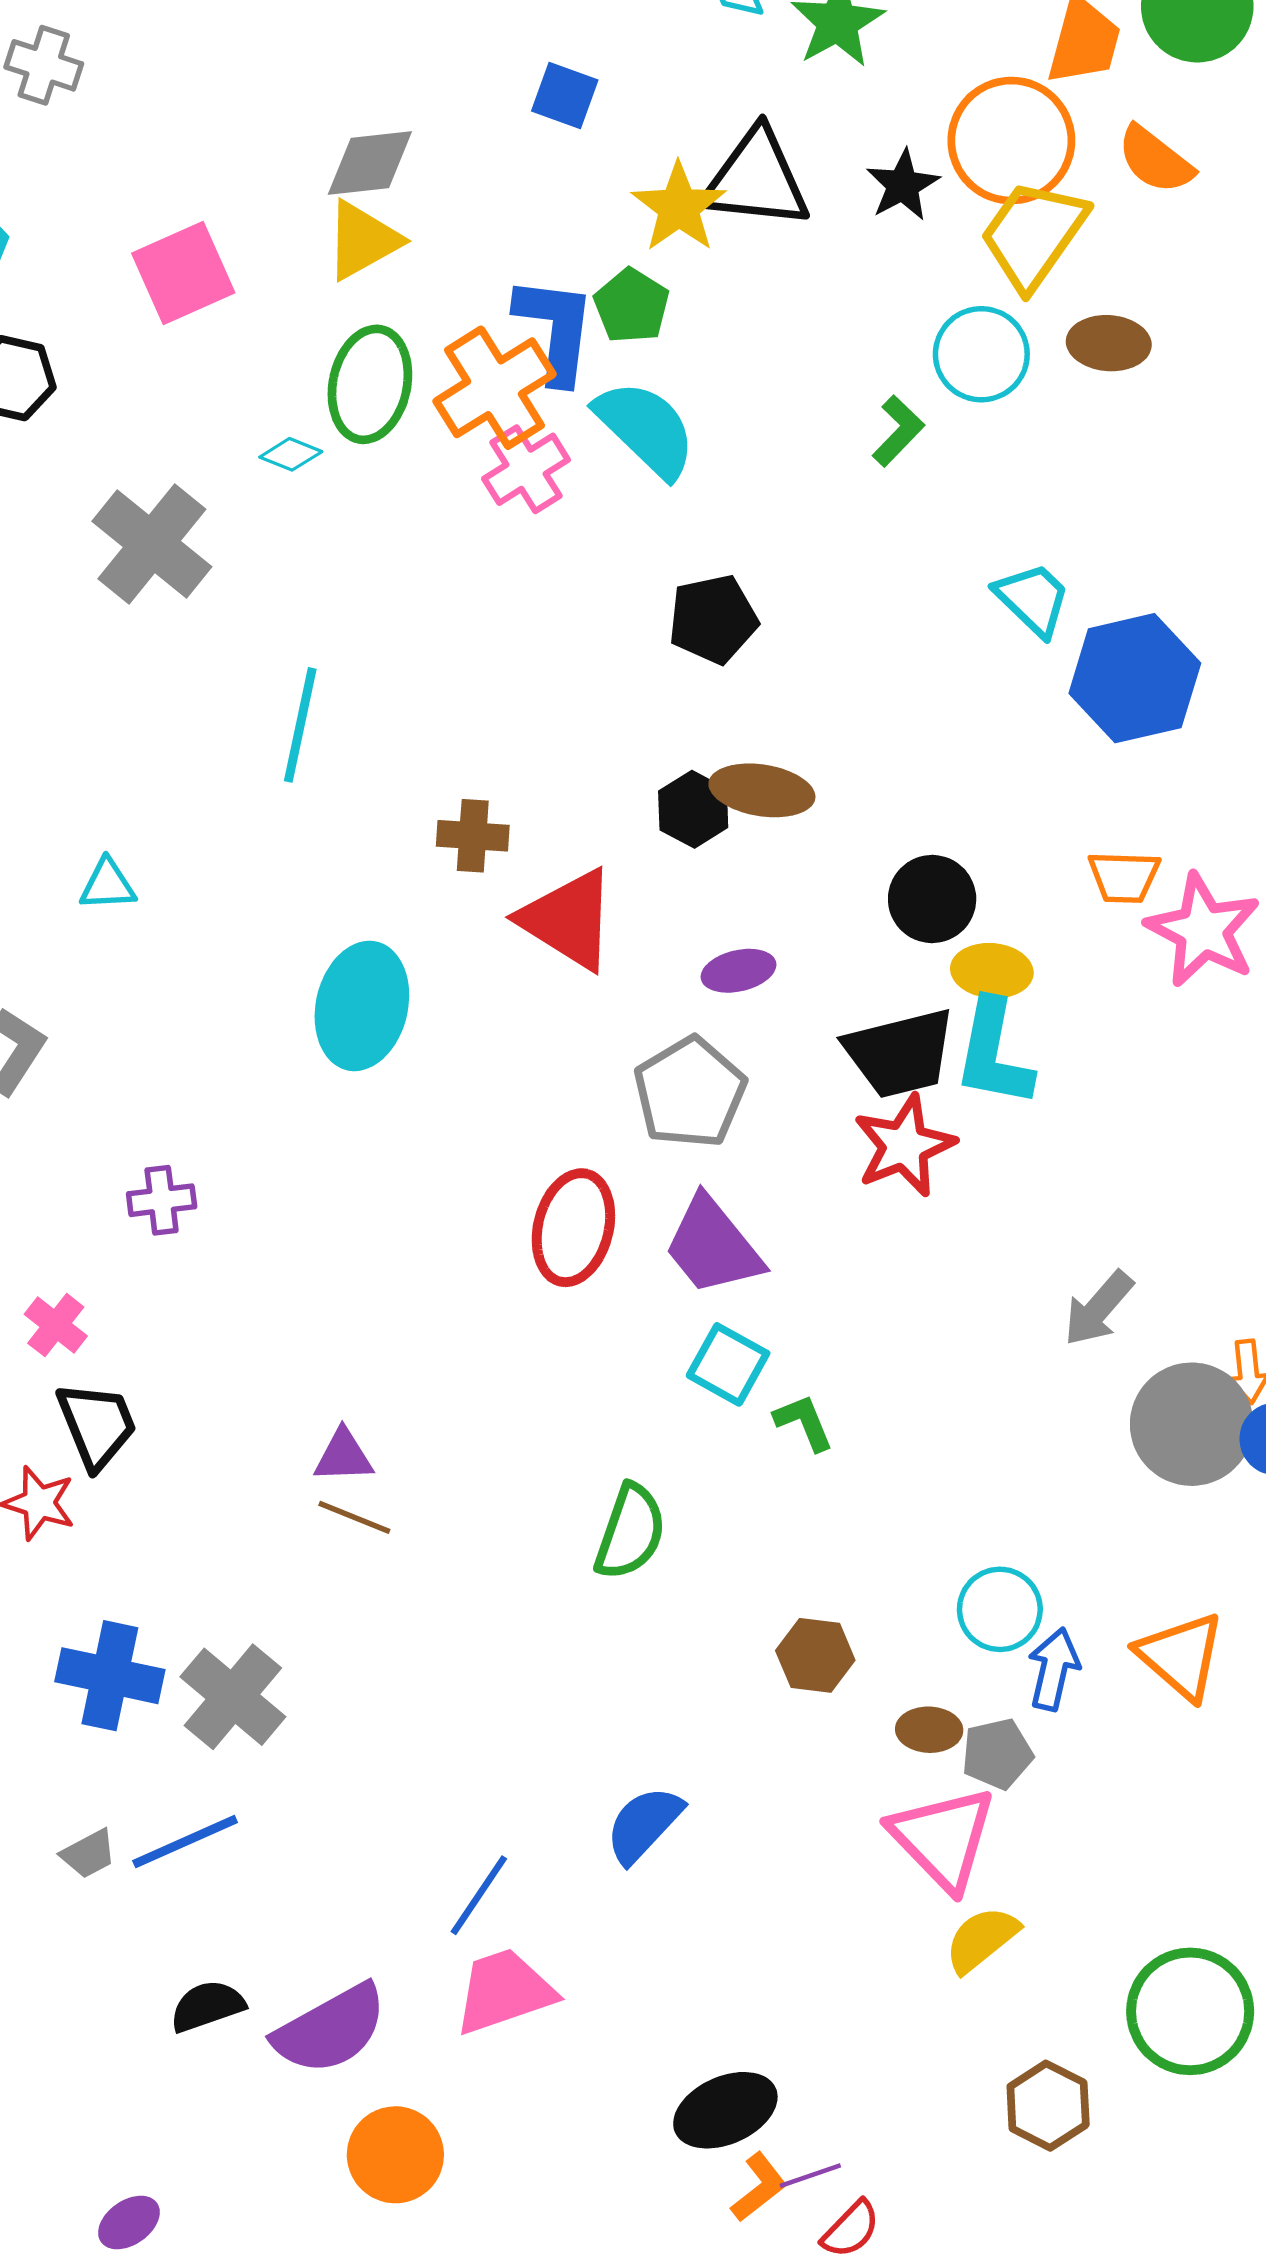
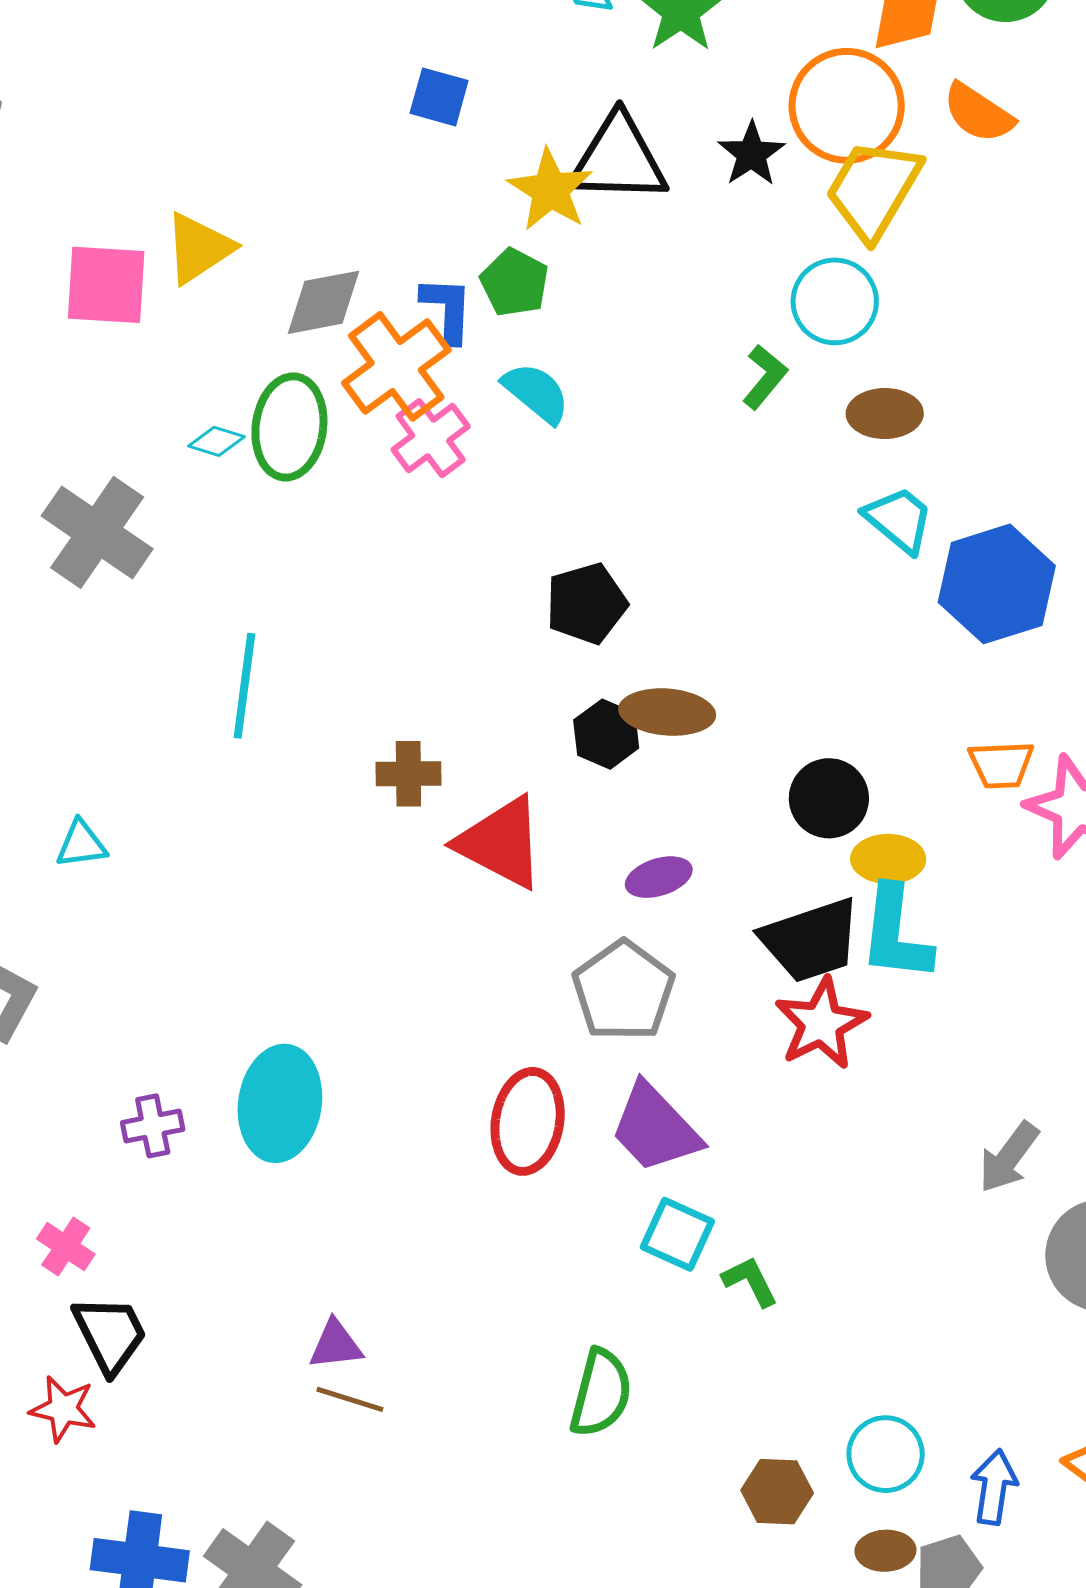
gray diamond: (370, 163) -> (324, 302), moved
yellow triangle: (363, 240) -> (199, 248), moved
pink square: (183, 273) -> (106, 285), turned 32
blue L-shape: (555, 329) -> (447, 309), size x0.7
brown ellipse: (1109, 343) -> (885, 413), moved
green ellipse: (370, 384) -> (289, 427), moved
cyan semicircle: (646, 429) -> (536, 393), size x0.7
black pentagon: (713, 619) -> (586, 604), moved
cyan ellipse: (362, 1006) -> (280, 1103), moved
cyan circle: (1000, 1609) -> (886, 1454), moved

